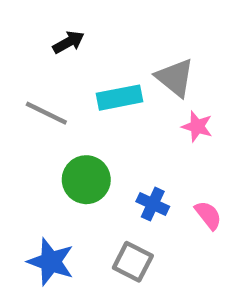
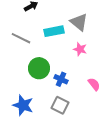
pink star: (197, 126) -> (80, 49), moved
blue cross: (153, 204) -> (61, 79), moved

